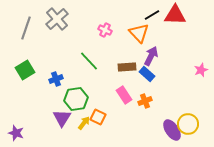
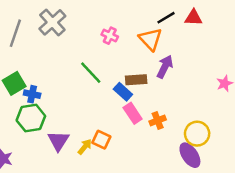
red triangle: (175, 15) -> (193, 18), size x0.7
blue rectangle: (147, 74) -> (123, 92), moved
blue cross: (56, 79) -> (32, 94), moved, turned 32
green hexagon: (76, 99) -> (31, 118), moved
yellow circle: (188, 124) -> (197, 134), moved

